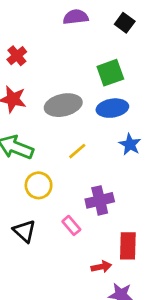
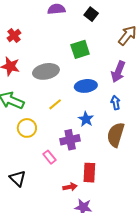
blue ellipse: (112, 108) -> (86, 86), moved
blue star: (130, 144) -> (86, 119), moved
black triangle: (24, 231) -> (18, 178), moved

